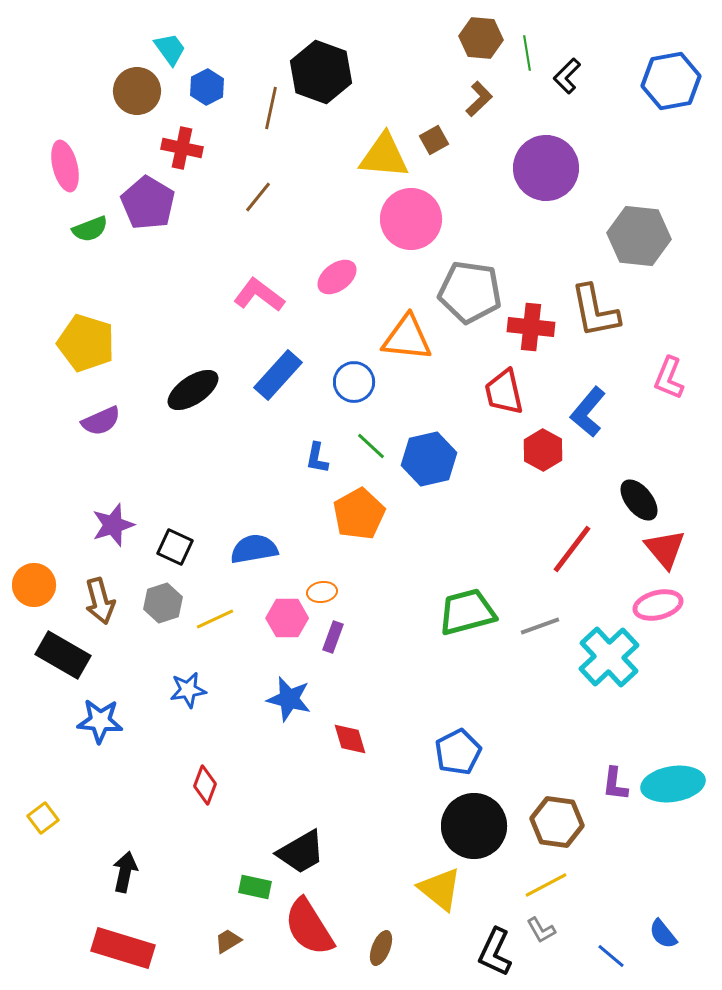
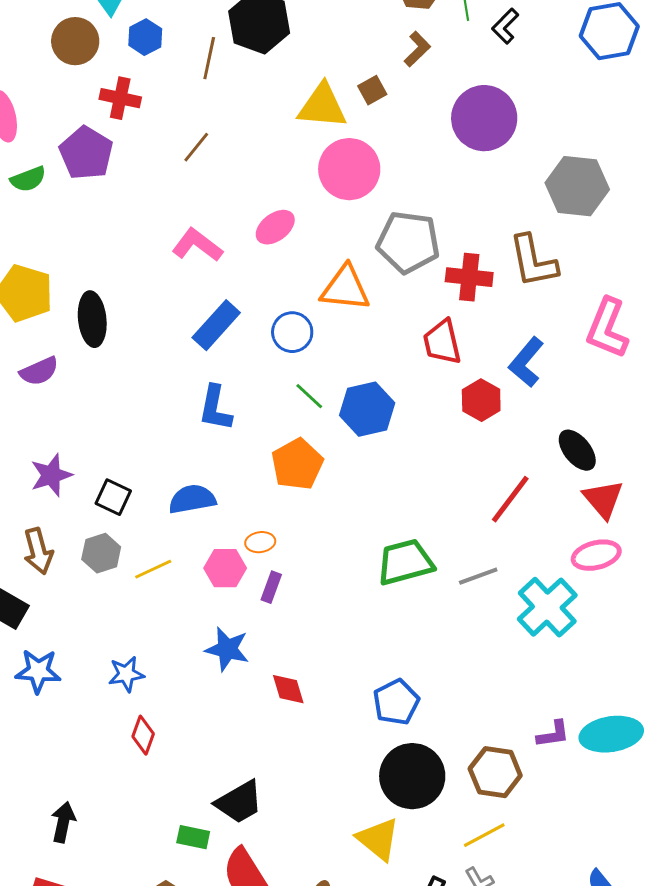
pink L-shape: (669, 378) -> (607, 328), size x1.4
black ellipse: (193, 390) -> (92, 319), moved, turned -62
blue L-shape: (317, 458) -> (215, 408), moved, size x1.5
blue star: (188, 690) -> (126, 674), moved
purple L-shape: (615, 784) -> (553, 734), turned -105

